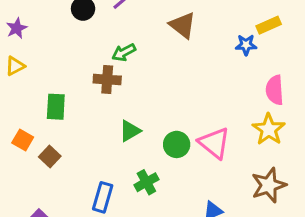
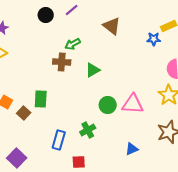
green rectangle: (56, 107) -> (41, 99), moved
green triangle: (130, 131) -> (93, 70), moved
pink triangle: (214, 143) -> (133, 104), turned -35

